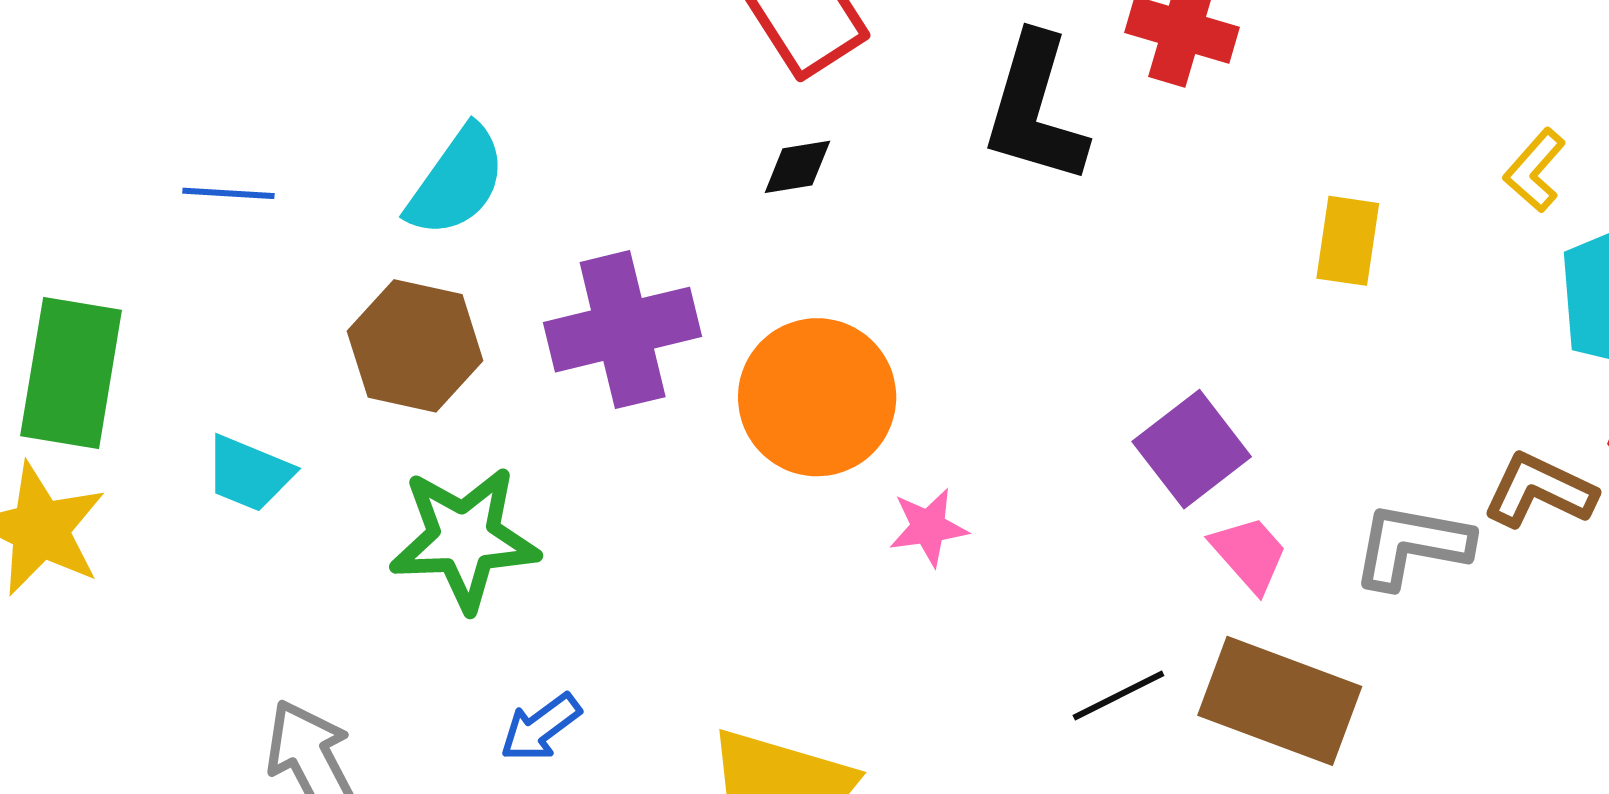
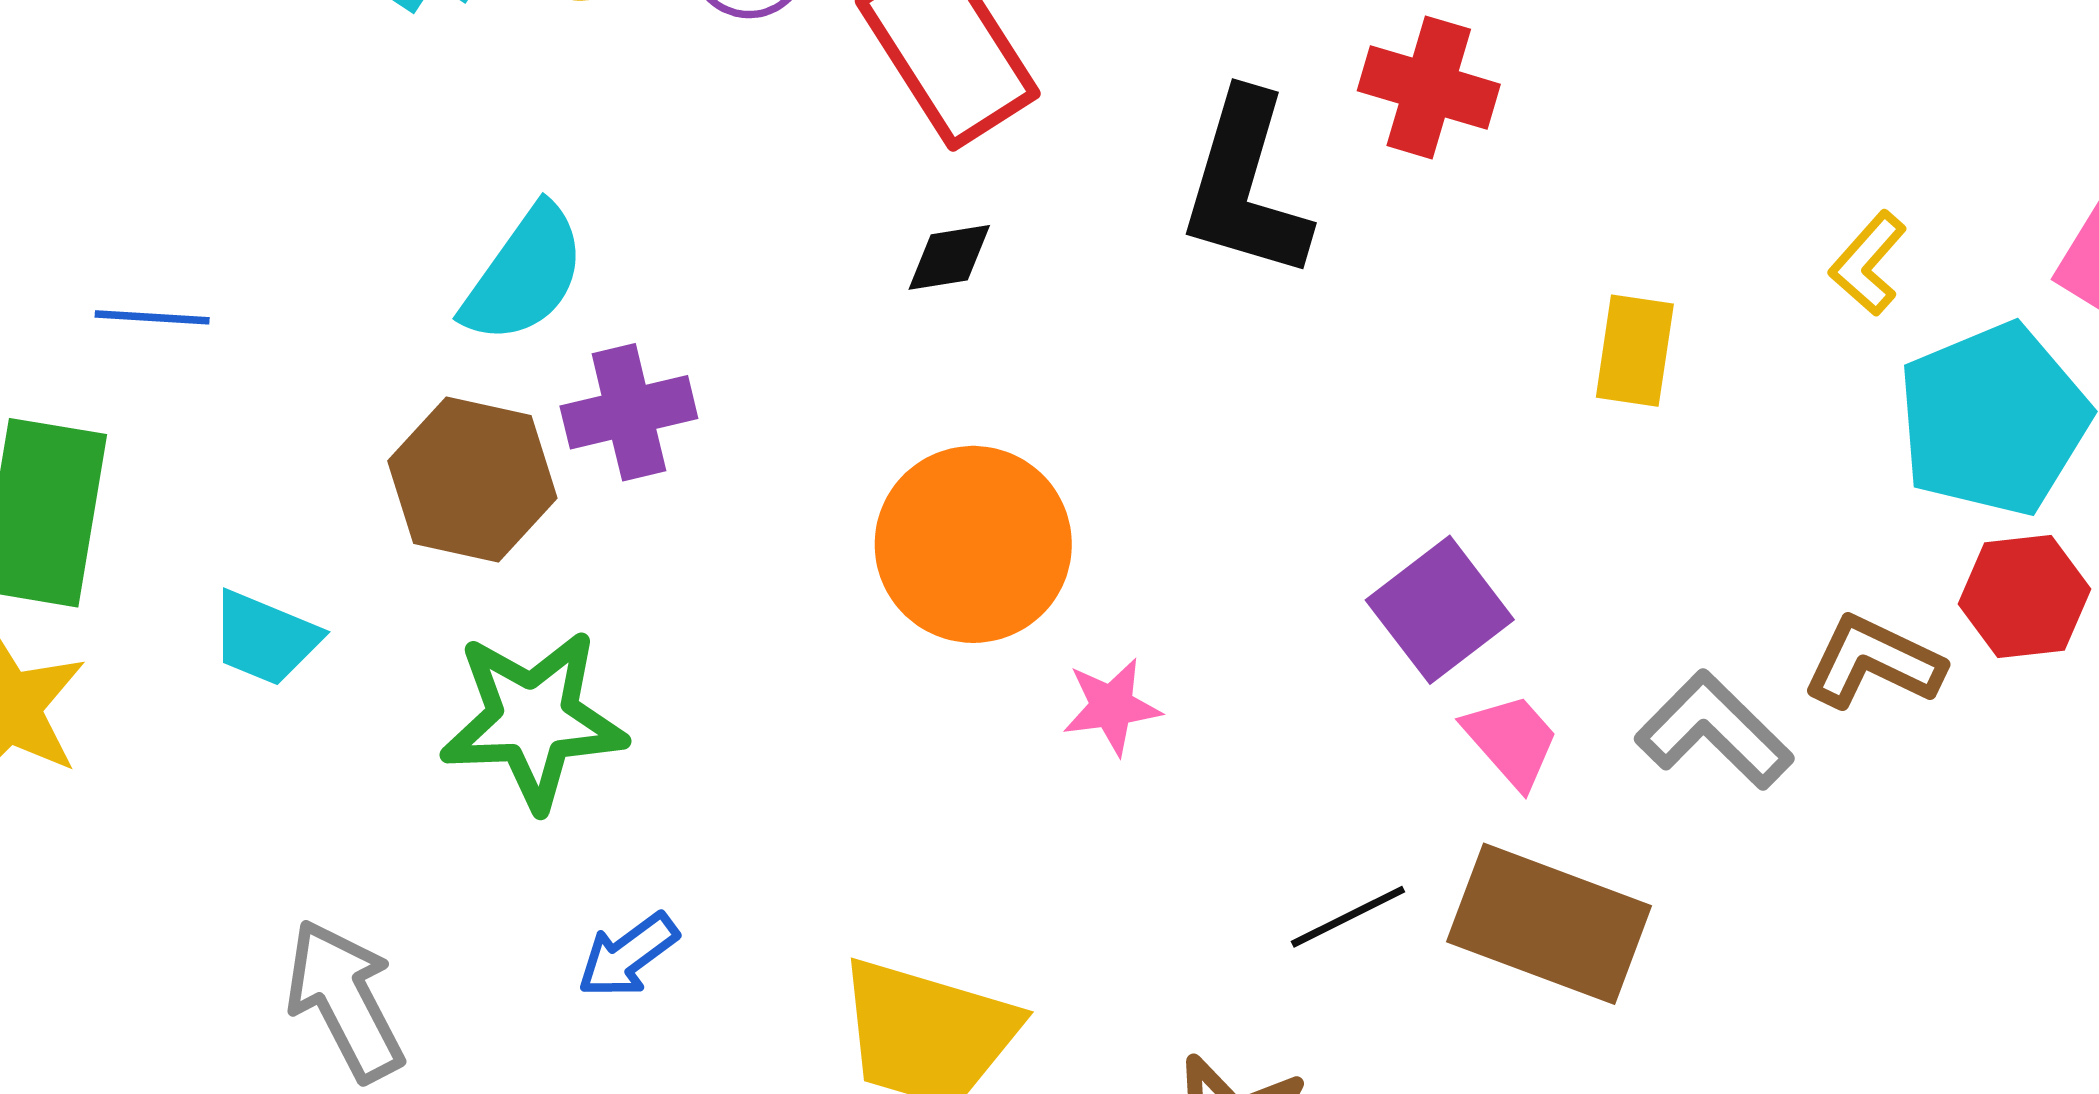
blue line: (228, 193) -> (152, 317), moved
purple cross: (623, 330) -> (629, 412), moved, size x0.7
gray L-shape: (1412, 545) -> (1714, 730), turned 34

